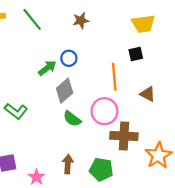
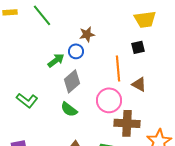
brown star: (81, 21) -> (87, 34), moved
brown triangle: (148, 94) -> (139, 84), moved
green semicircle: (72, 119) -> (69, 109), moved

